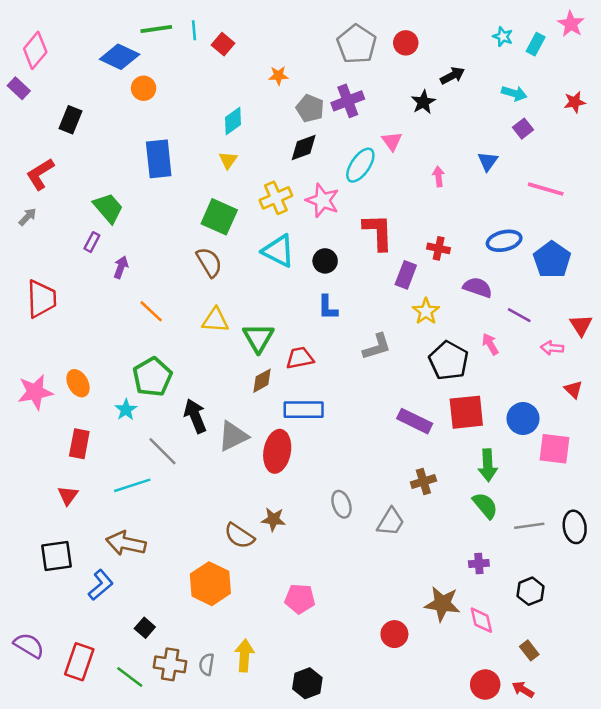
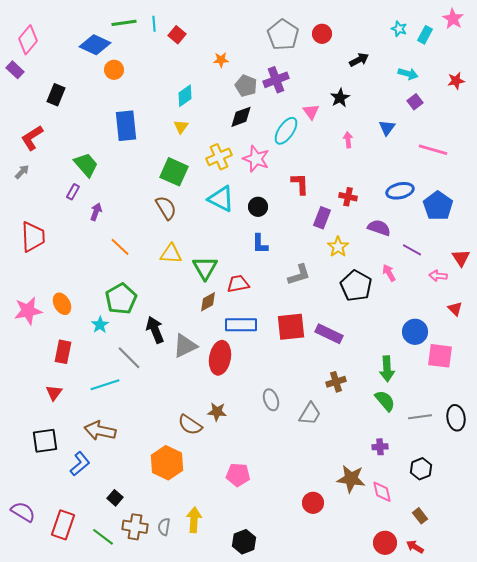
black star: (423, 102) -> (340, 98), moved
red L-shape: (378, 232) -> (300, 184), size x0.7
red square: (466, 412) -> (291, 327), moved

